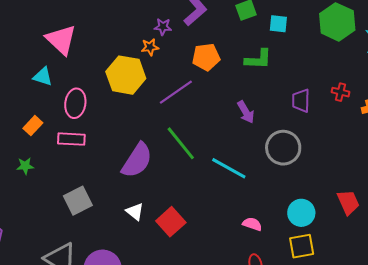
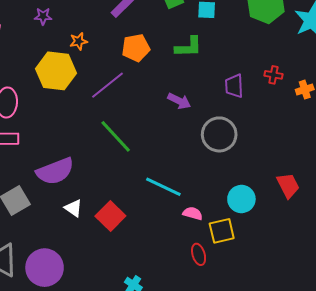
purple star: (163, 27) -> (43, 16), moved
purple arrow: (246, 112) -> (179, 101), turned -30
purple semicircle: (137, 160) -> (55, 171), moved, turned 39
cyan line: (229, 168) -> (163, 187), moved
yellow square: (302, 246) -> (222, 231), moved

